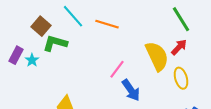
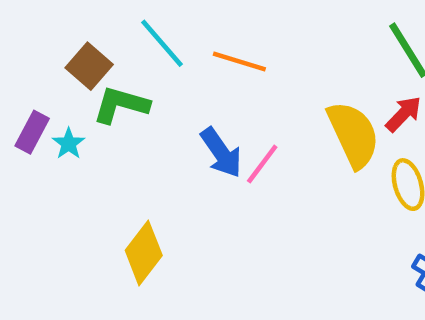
blue arrow: (131, 90) -> (221, 153), moved

